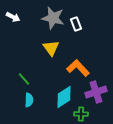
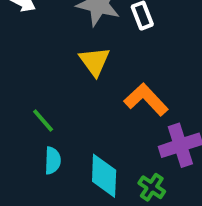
cyan diamond: (64, 97) -> (104, 176), moved, turned -55
green cross: (81, 114) -> (152, 187), turned 32

